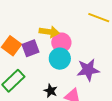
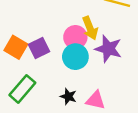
yellow arrow: (49, 32) -> (90, 28), moved, turned 66
purple star: (88, 70) -> (108, 49), moved, turned 30

